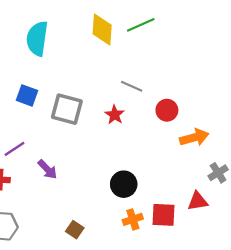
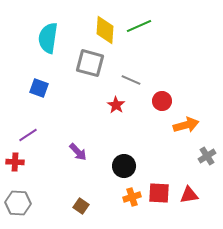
gray square: (67, 109) -> (90, 63), moved
purple arrow: (47, 169) -> (78, 152), moved
red triangle: (198, 201) -> (189, 195), moved

